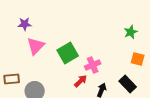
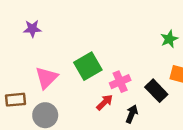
pink triangle: (36, 46) -> (46, 78), moved
black rectangle: (128, 84) -> (156, 91), moved

